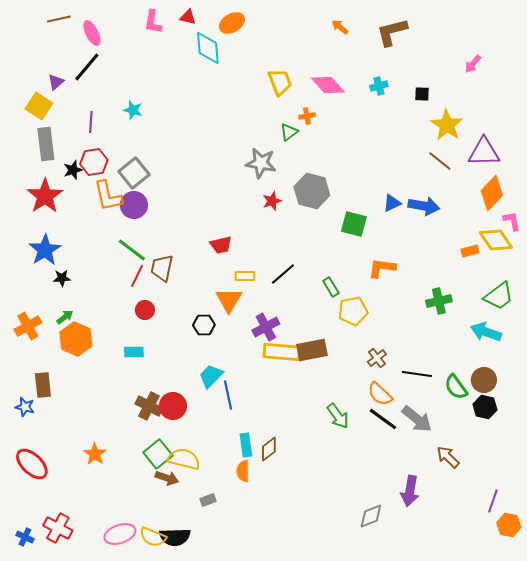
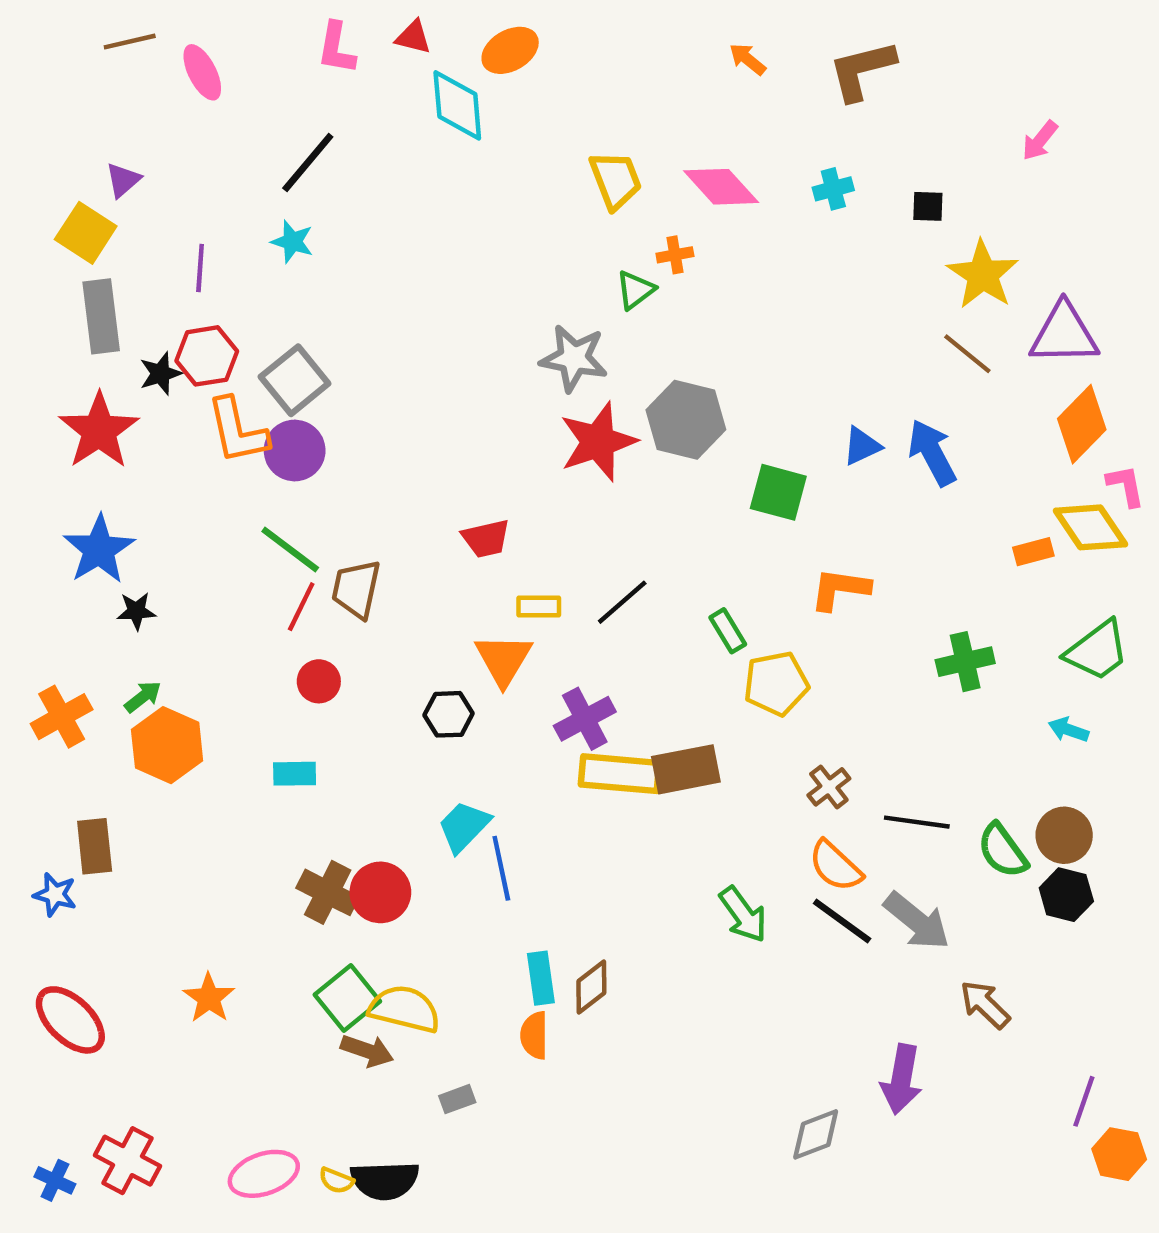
black line: (87, 67) -> (308, 162), moved
red star: (272, 201) -> (598, 442), size x1.8
blue arrow: (424, 206) -> (932, 453), turned -128
cyan arrow: (486, 332) -> (1069, 730), size x0.6
yellow semicircle: (153, 537) -> (336, 1180), size x0.6

